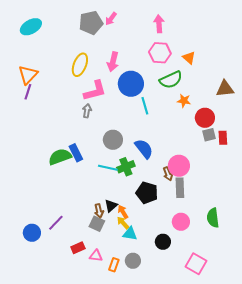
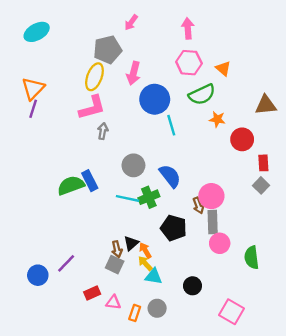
gray pentagon: (91, 23) -> (107, 50), moved
pink L-shape: (95, 91) -> (92, 107), moved
gray square: (209, 135) -> (261, 185), moved, turned -32
pink circle: (181, 222) -> (220, 243), moved

